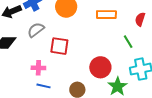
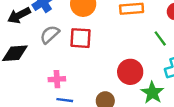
red square: (59, 46) -> (80, 38), moved

